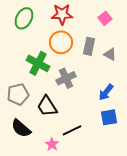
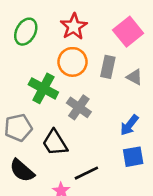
red star: (62, 14) -> (74, 27), turned -30
pink square: (105, 18) -> (128, 32), size x1.6
gray cross: (66, 78) -> (79, 107), turned -30

